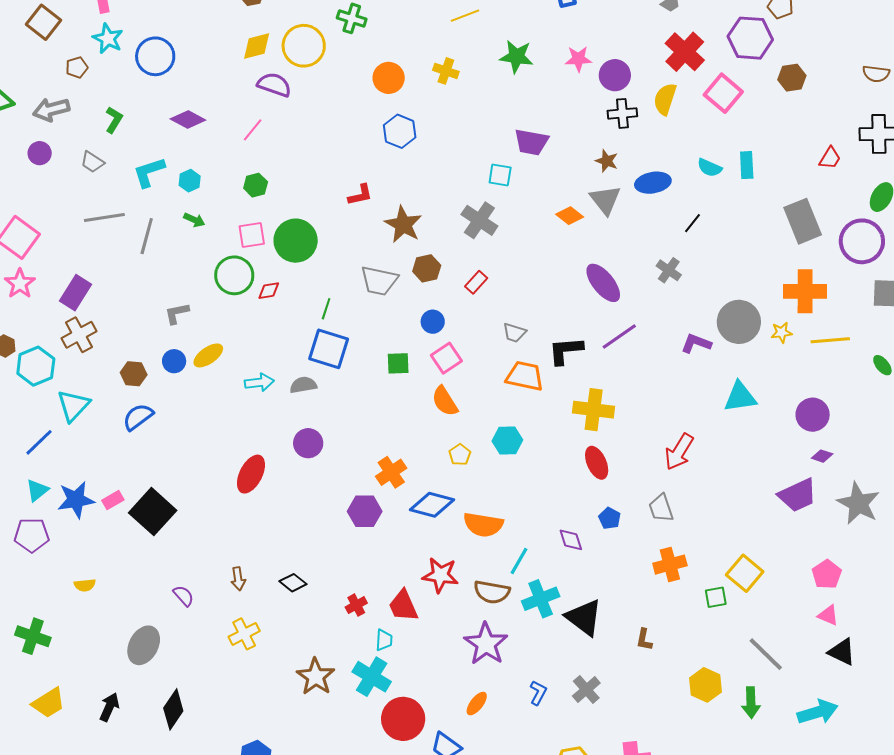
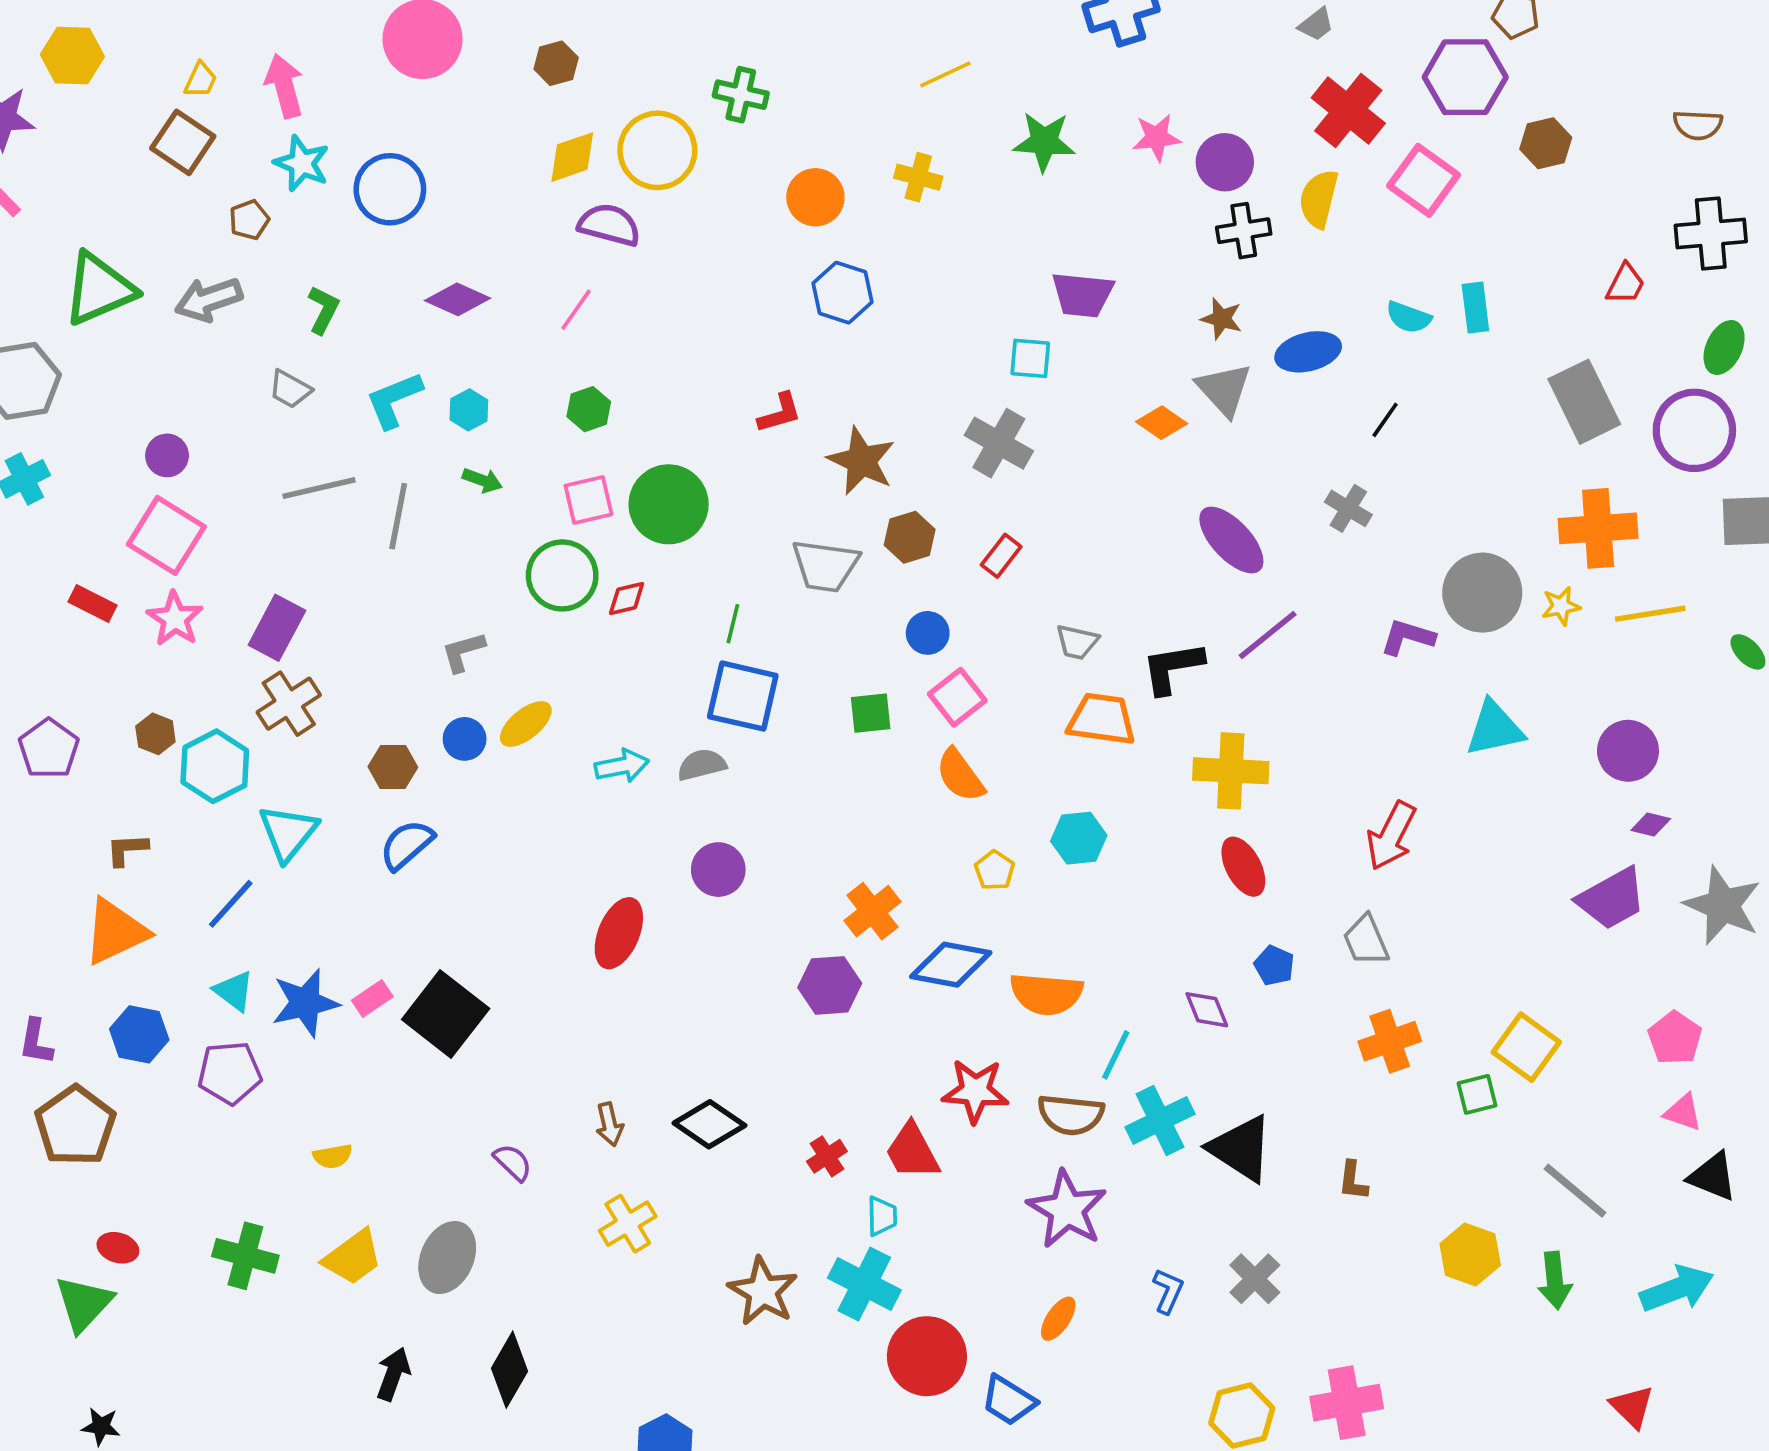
purple circle: (40, 153) -> (167, 455), moved
cyan triangle: (37, 490) -> (234, 991), turned -40
black diamond: (293, 583) -> (709, 1124), size x1.4
yellow trapezoid: (48, 703) -> (353, 1257), moved

